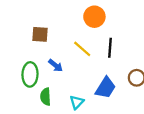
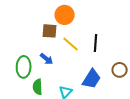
orange circle: (94, 17) -> (65, 15), moved
brown square: (40, 34) -> (50, 31), moved

